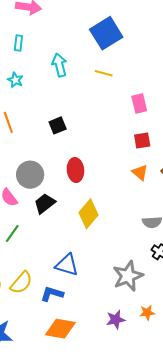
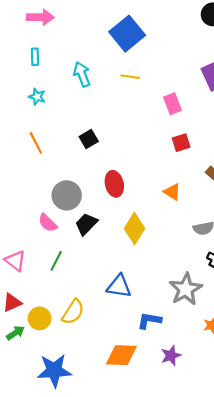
orange triangle: (140, 173) -> (172, 192), moved
blue L-shape: (52, 294) -> (149, 320), moved
purple star: (116, 320) -> (171, 355), moved

